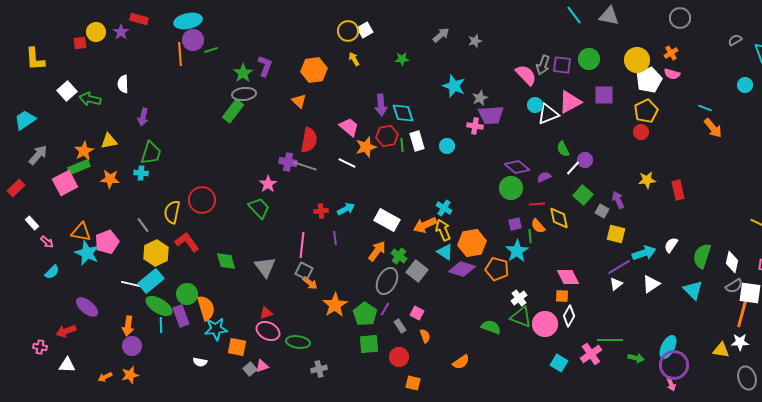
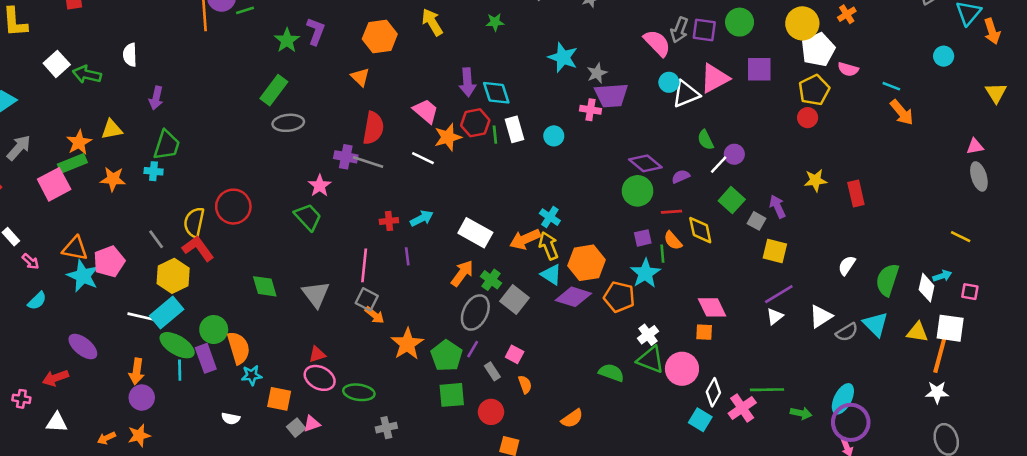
yellow arrow: (354, 59) -> (432, 22), size x1.5
pink semicircle: (672, 74) -> (848, 69), moved
gray ellipse: (244, 94) -> (288, 123), moved
red L-shape: (187, 242) -> (198, 248), moved
cyan arrow: (644, 253) -> (942, 276), moved, size x0.6
gray semicircle: (734, 286) -> (847, 332), moved
white diamond: (569, 316) -> (713, 392), moved
cyan star: (216, 329) -> (252, 375), size x0.7
yellow triangle: (721, 350) -> (917, 332), moved

